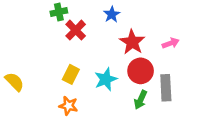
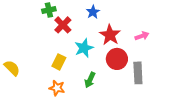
cyan star: (106, 79) -> (84, 48), moved
green arrow: (141, 100) -> (90, 80), moved

